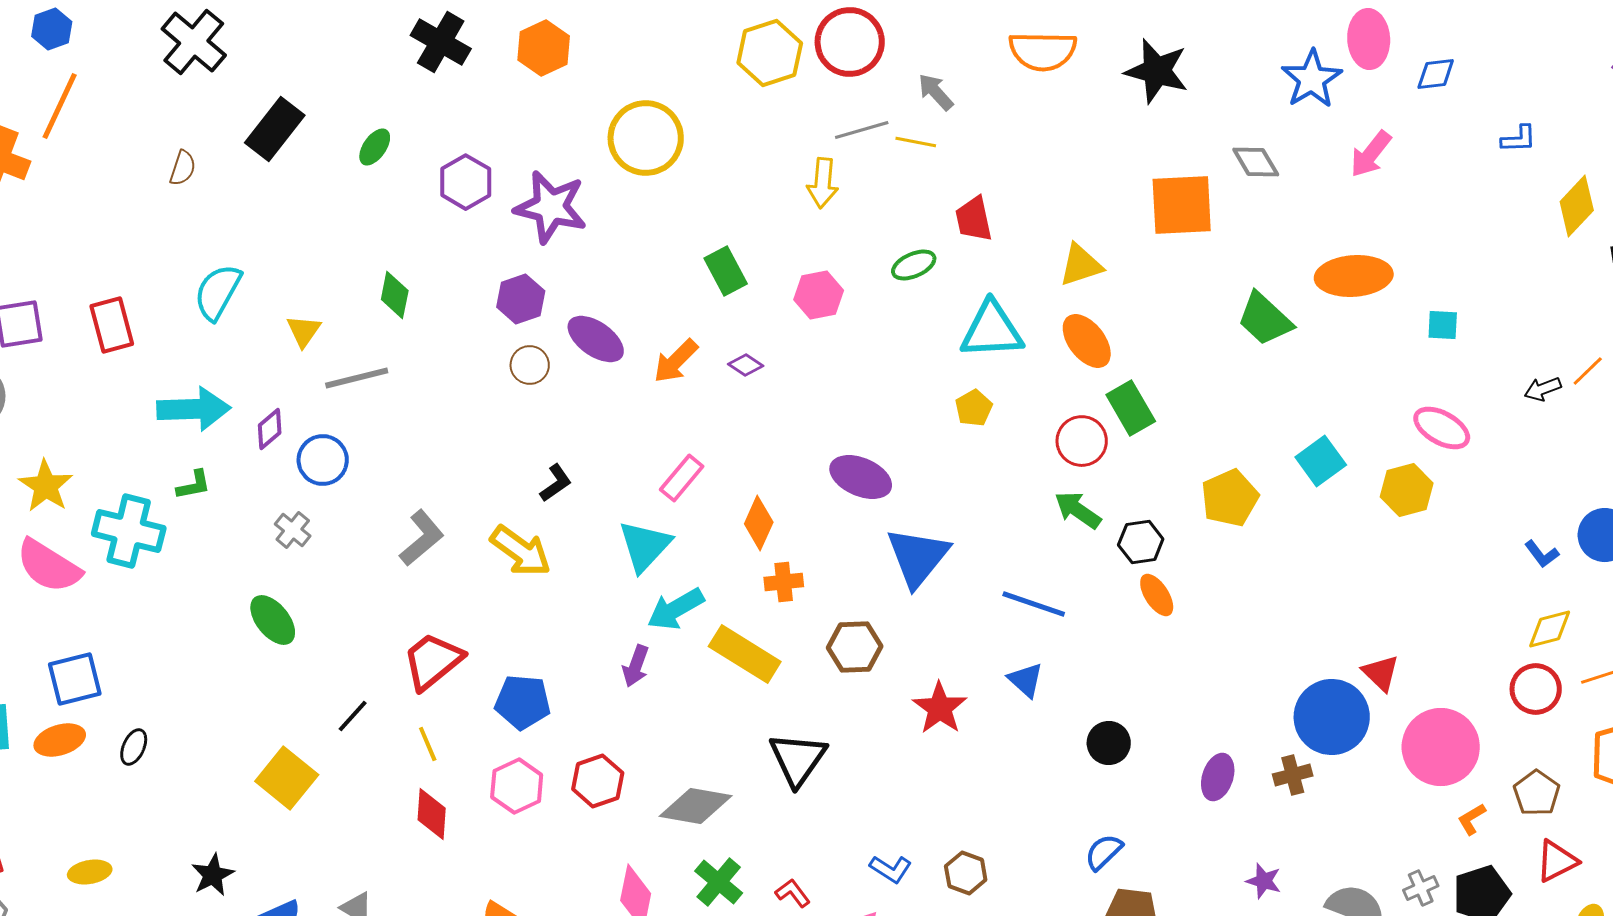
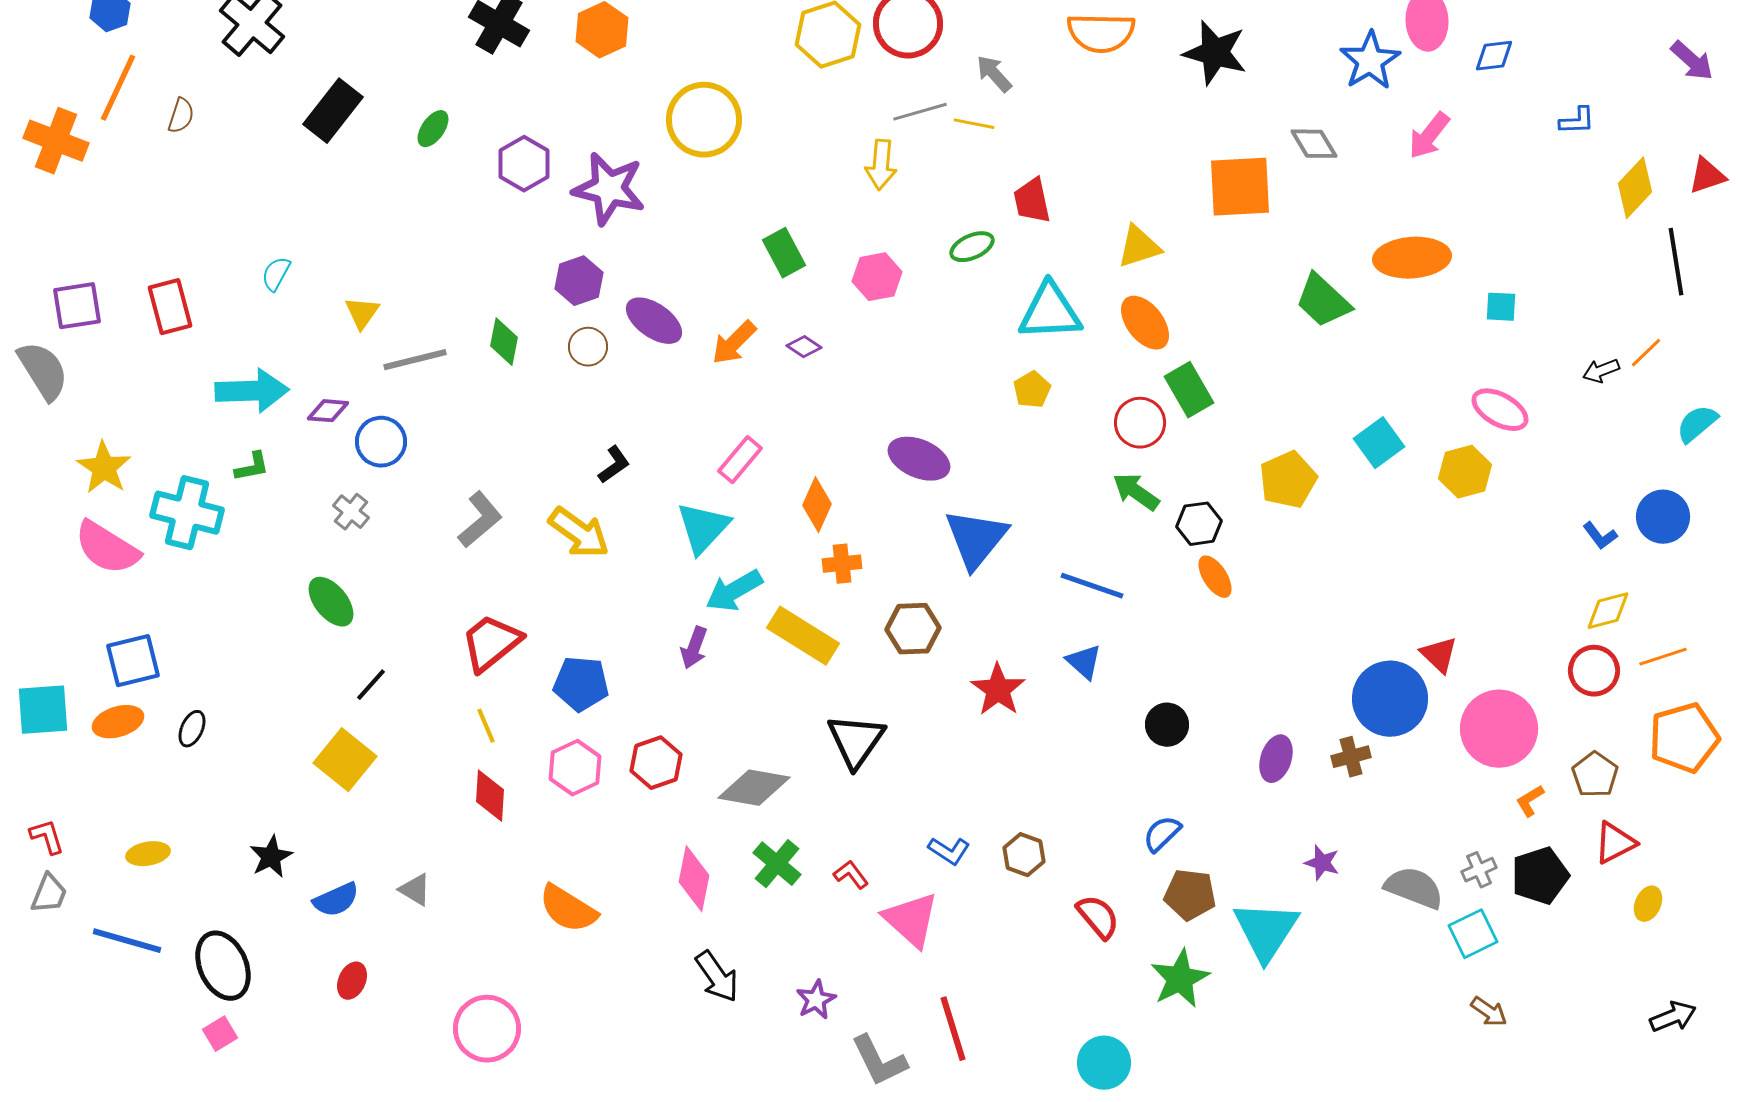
brown semicircle: (183, 168) -> (181, 116), moved
cyan semicircle: (218, 292) -> (276, 274), size x0.6
green diamond: (395, 295) -> (504, 342), moved
purple diamond: (270, 429) -> (328, 411), turned 45
black line: (353, 716) -> (371, 685), moved

